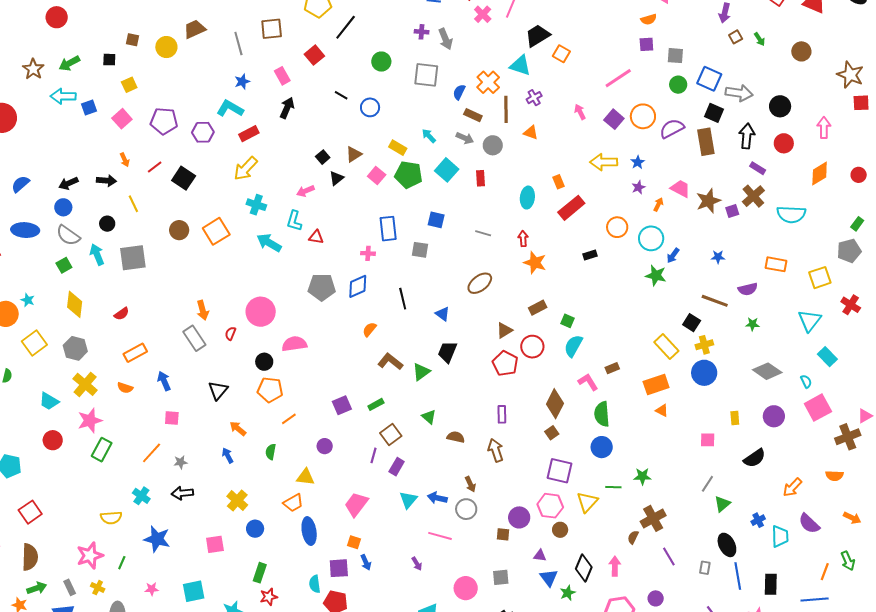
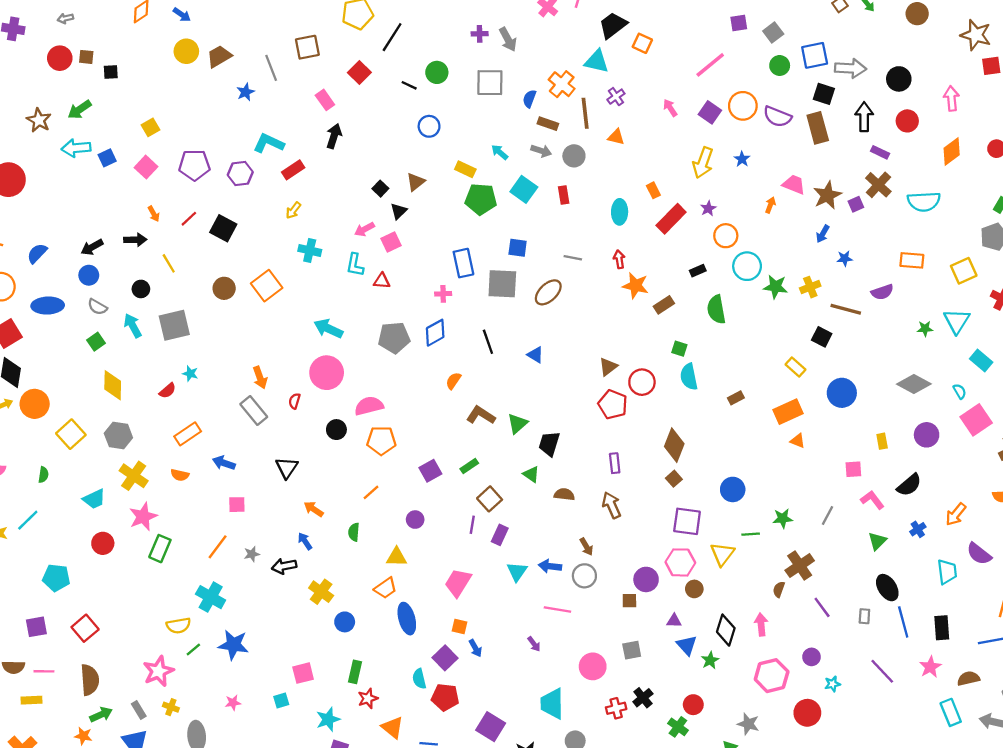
brown square: (132, 40) -> (86, 57), moved
yellow circle: (166, 47) -> (186, 51), moved
gray square: (675, 56) -> (773, 33), turned -36
black square: (109, 60) -> (111, 72), moved
blue square: (709, 79) -> (815, 55), turned -30
blue star: (242, 82) -> (246, 92), moved
black line: (341, 95) -> (409, 85), moved
purple semicircle: (672, 129) -> (777, 117), turned -125
yellow arrow: (604, 162) -> (703, 163), turned -64
yellow arrow: (246, 169) -> (293, 210), size x0.6
pink square: (377, 175) -> (391, 242), moved, turned 30
purple star: (638, 187) -> (708, 208), moved
gray semicircle: (68, 235) -> (97, 307), size x0.7
cyan circle: (651, 238) -> (747, 266), moved
cyan arrow: (269, 243) -> (328, 329), moved
gray square: (420, 250) -> (502, 284), size x1.6
blue arrow: (673, 256) -> (823, 234), moved
brown ellipse: (480, 283) -> (548, 292), moved
cyan star: (28, 300) -> (190, 374), moved
brown rectangle: (538, 308) -> (664, 305), moved
green star: (753, 324) -> (925, 329), moved
yellow cross: (704, 345) -> (810, 287), moved
cyan semicircle: (573, 346) -> (689, 377), turned -35
yellow rectangle: (666, 347) -> (796, 367), size x0.7
black trapezoid: (447, 352) -> (549, 444), moved
blue arrow: (164, 381) -> (224, 463), turned -42
pink L-shape: (588, 382) -> (872, 500), moved
orange pentagon: (270, 390) -> (381, 441), moved
cyan trapezoid: (49, 401) -> (94, 499), turned -50
green semicircle: (602, 414) -> (716, 309), moved
gray line: (707, 484) -> (828, 516), moved
black arrow: (182, 493) -> (284, 566), moved
cyan cross: (141, 496) -> (211, 597), size x1.4
blue cross: (758, 520) -> (918, 529), moved
pink square: (215, 544) -> (303, 673), moved
green line: (122, 563) -> (193, 650), moved, turned 32
purple square: (339, 568) -> (445, 658), turned -35
cyan square: (194, 591) -> (281, 701), size x0.6

